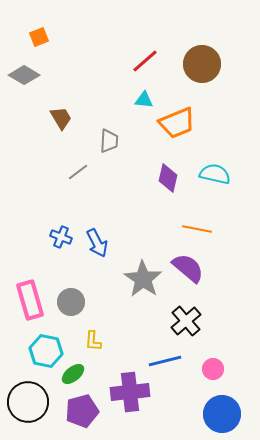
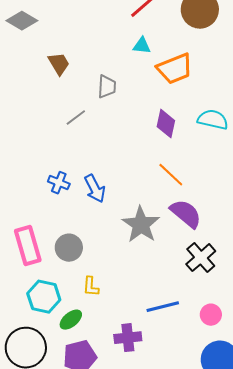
orange line: (197, 229) -> (171, 175), moved, turned 32
black cross: (186, 321) -> (201, 258), moved
purple cross: (130, 392) -> (128, 338), size x0.7

